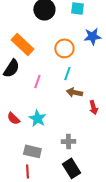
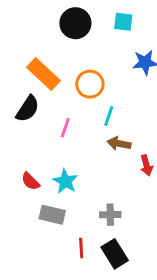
orange circle: (64, 48) -> (90, 84), moved
gray rectangle: (32, 151) -> (52, 215), moved
red line: (27, 171) -> (81, 248), moved

